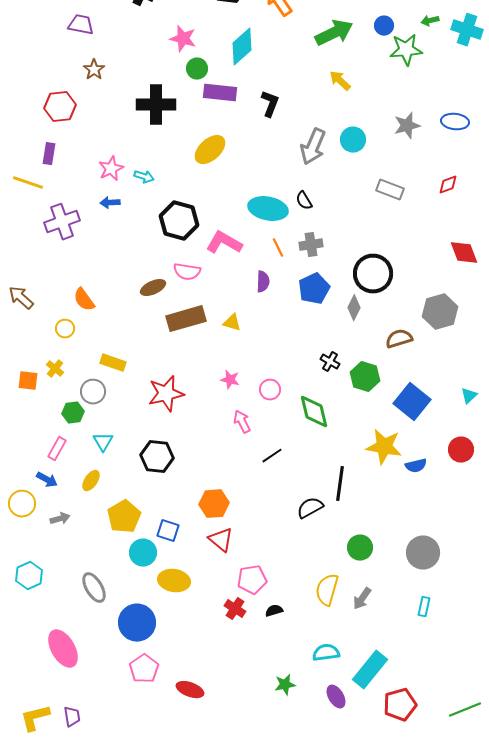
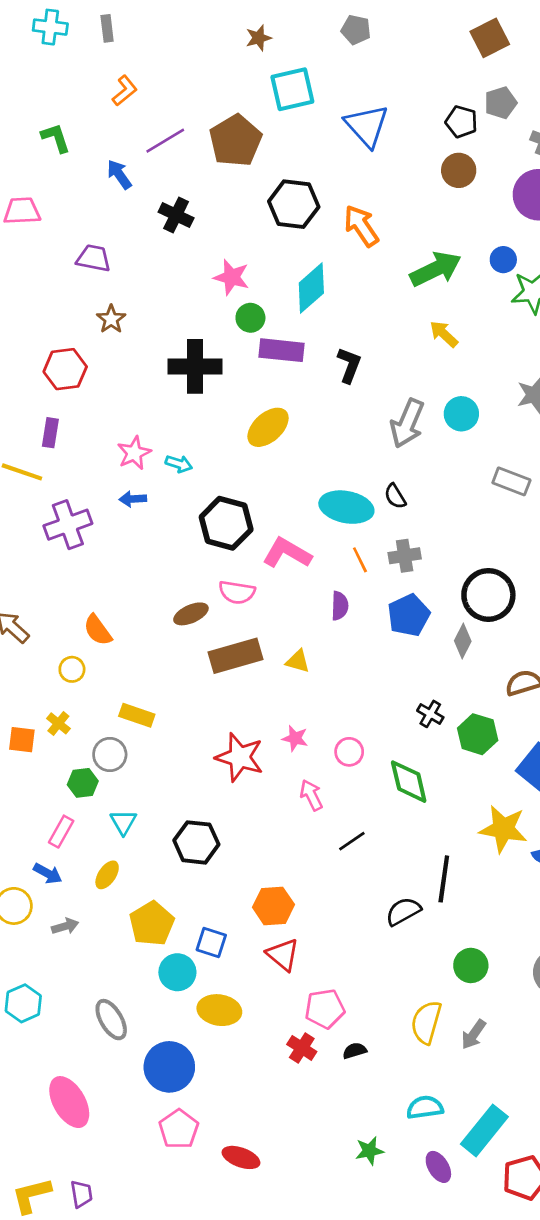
red star: (166, 394) -> (240, 757), moved, turned 30

